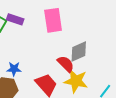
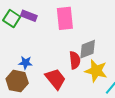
red semicircle: (66, 64) -> (75, 60), turned 36
yellow star: (76, 81) -> (96, 71), moved

